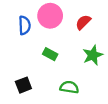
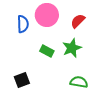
green star: (93, 55) -> (72, 48), moved
green semicircle: (69, 87) -> (79, 82), moved

